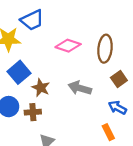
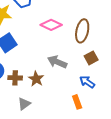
brown star: (41, 88) -> (36, 79), moved

